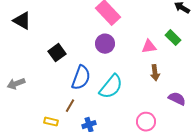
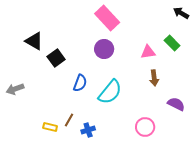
black triangle: (22, 21) -> (34, 41), moved
blue semicircle: (81, 78) -> (80, 83), size x0.7
brown line: (70, 106) -> (69, 120), moved

